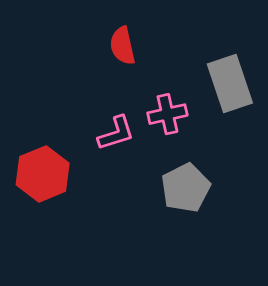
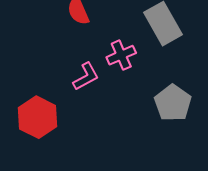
gray pentagon: (186, 188) -> (173, 103), moved

